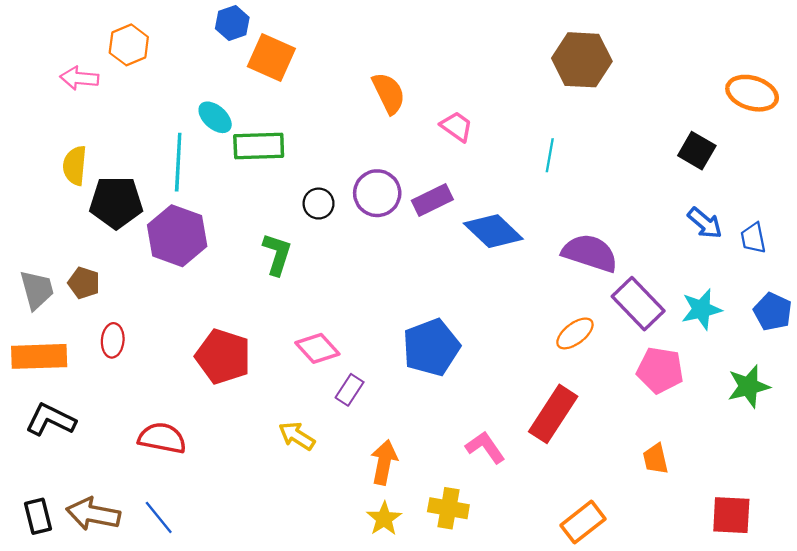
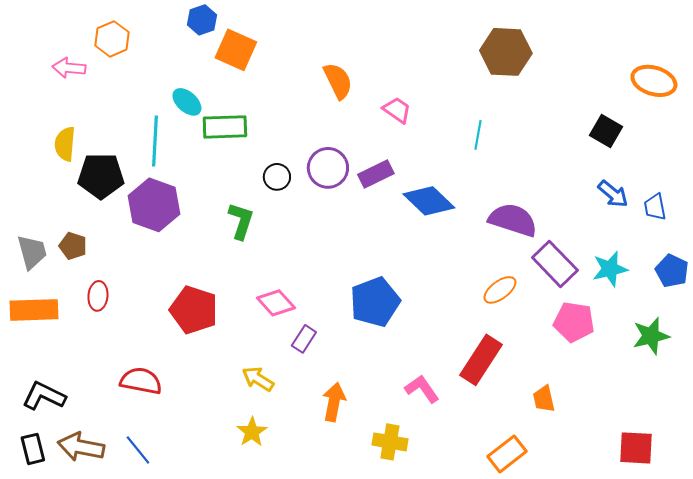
black L-shape: (51, 420) -> (44, 396), moved
orange trapezoid: (655, 459) -> (544, 399), moved
yellow star: (384, 519) -> (252, 432), moved

